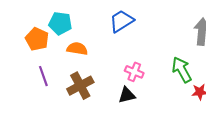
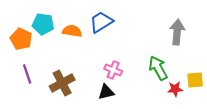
orange semicircle: (77, 49) -> (72, 31), moved

